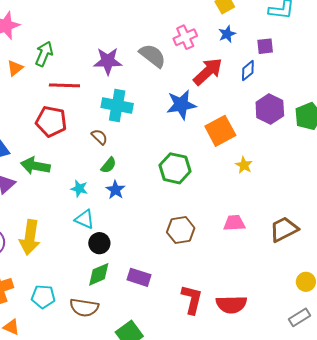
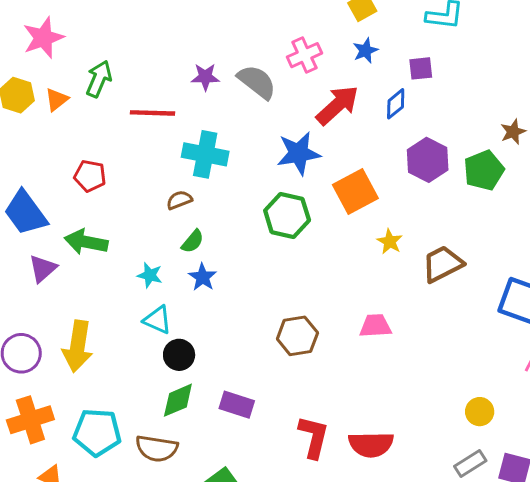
purple star: (108, 61) -> (205, 77), moved, size x0.7
red line: (64, 85) -> (153, 113), moved
red pentagon: (51, 121) -> (90, 176), moved, size x0.7
brown semicircle: (99, 137) -> (179, 200), turned -66
green hexagon: (175, 168) -> (287, 215), moved
brown trapezoid: (284, 229) -> (442, 264), moved
cyan pentagon: (43, 297) -> (97, 432), size x1.4

